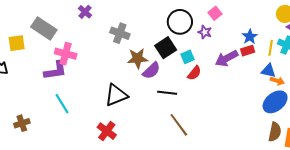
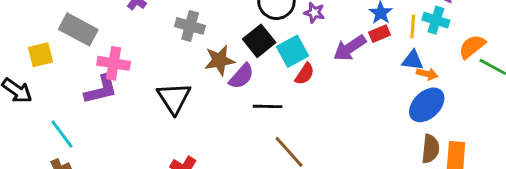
cyan square: (188, 57) -> (292, 51), size x1.5
black triangle: (116, 95) -> (174, 98), moved, turned -35
cyan line: (62, 104) -> (62, 134), moved

